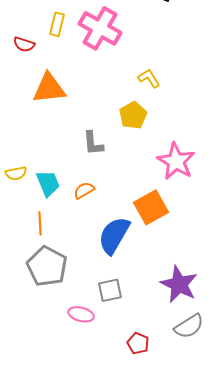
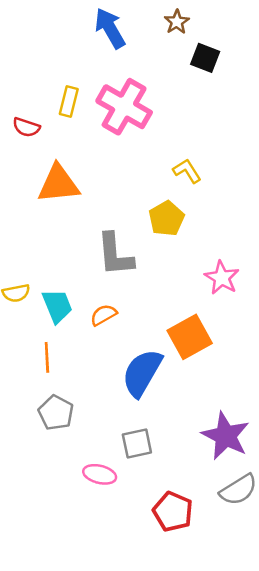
gray L-shape: (93, 143) -> (115, 255), size x1.4
pink star: (176, 161) -> (222, 278), size x0.7
gray pentagon: (47, 266) -> (56, 413), size x0.7
red pentagon: (138, 343) -> (173, 512), size x1.4

